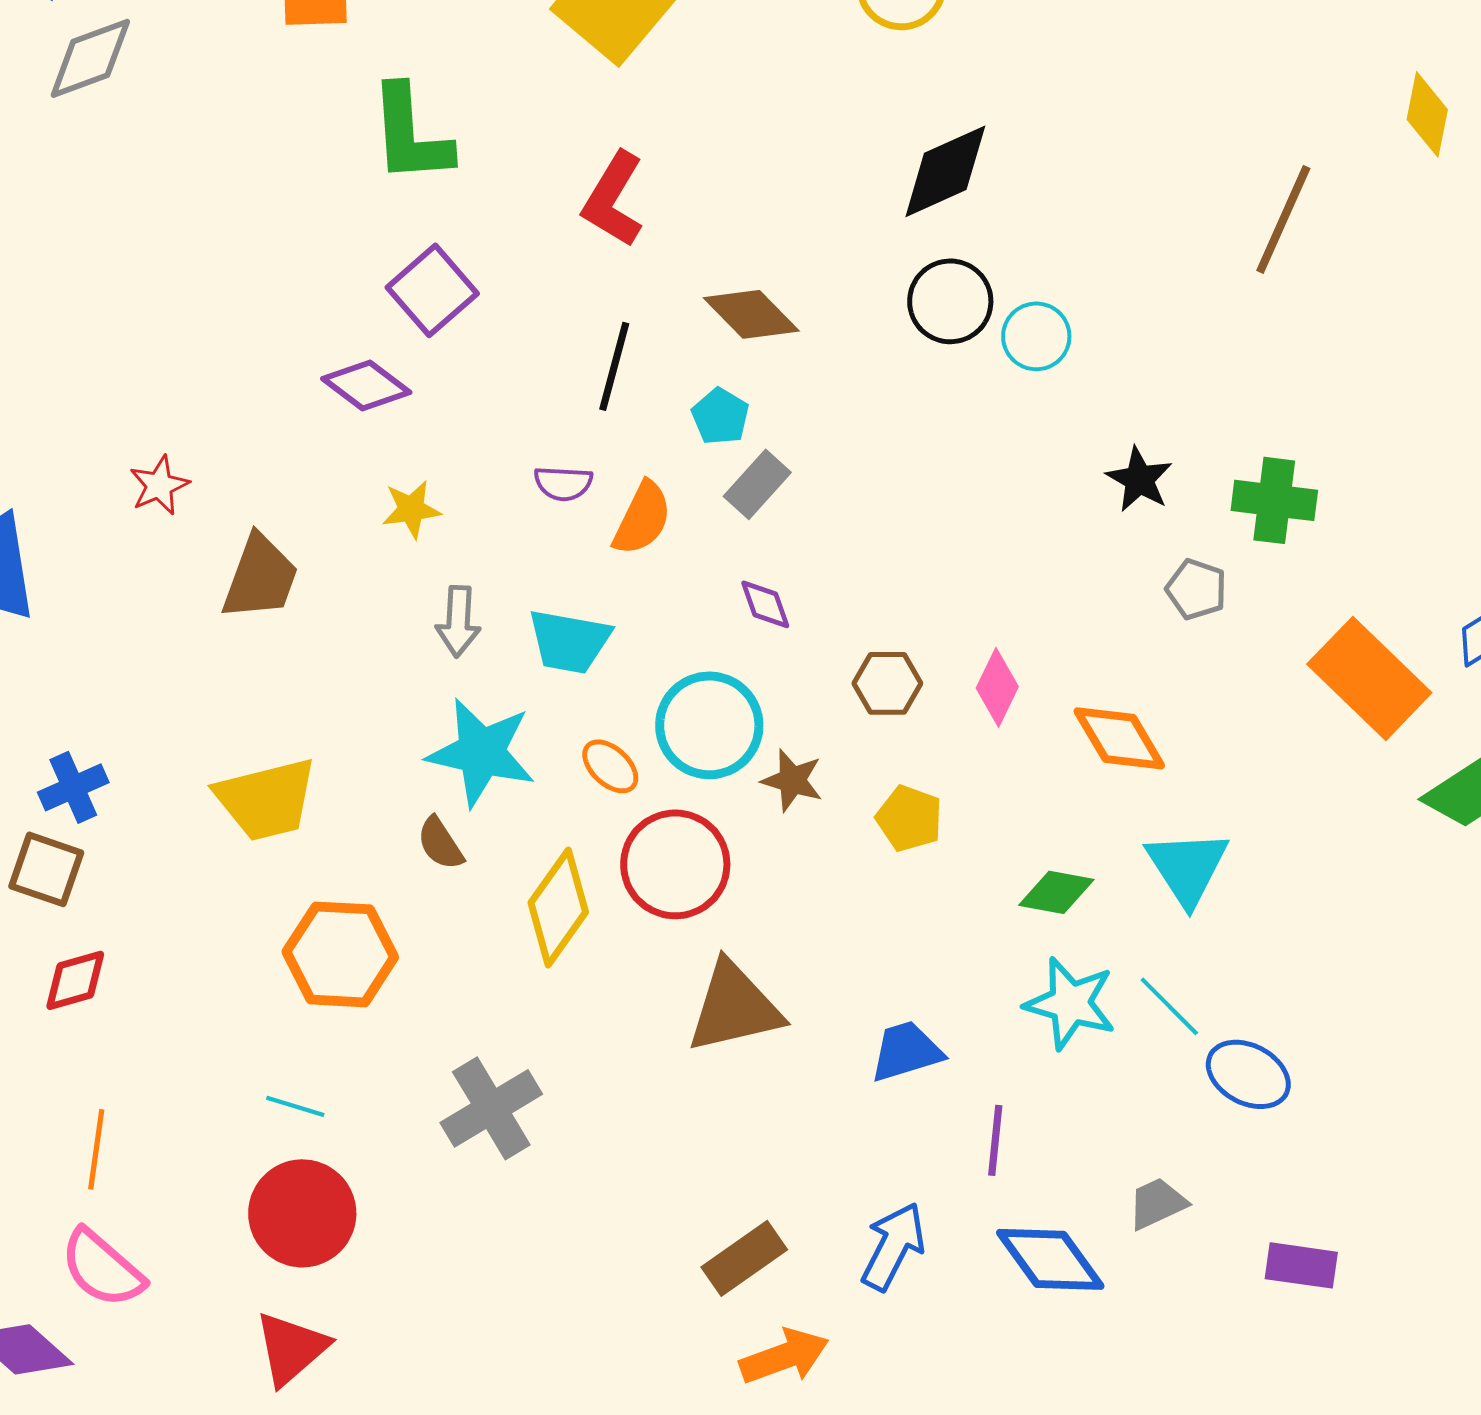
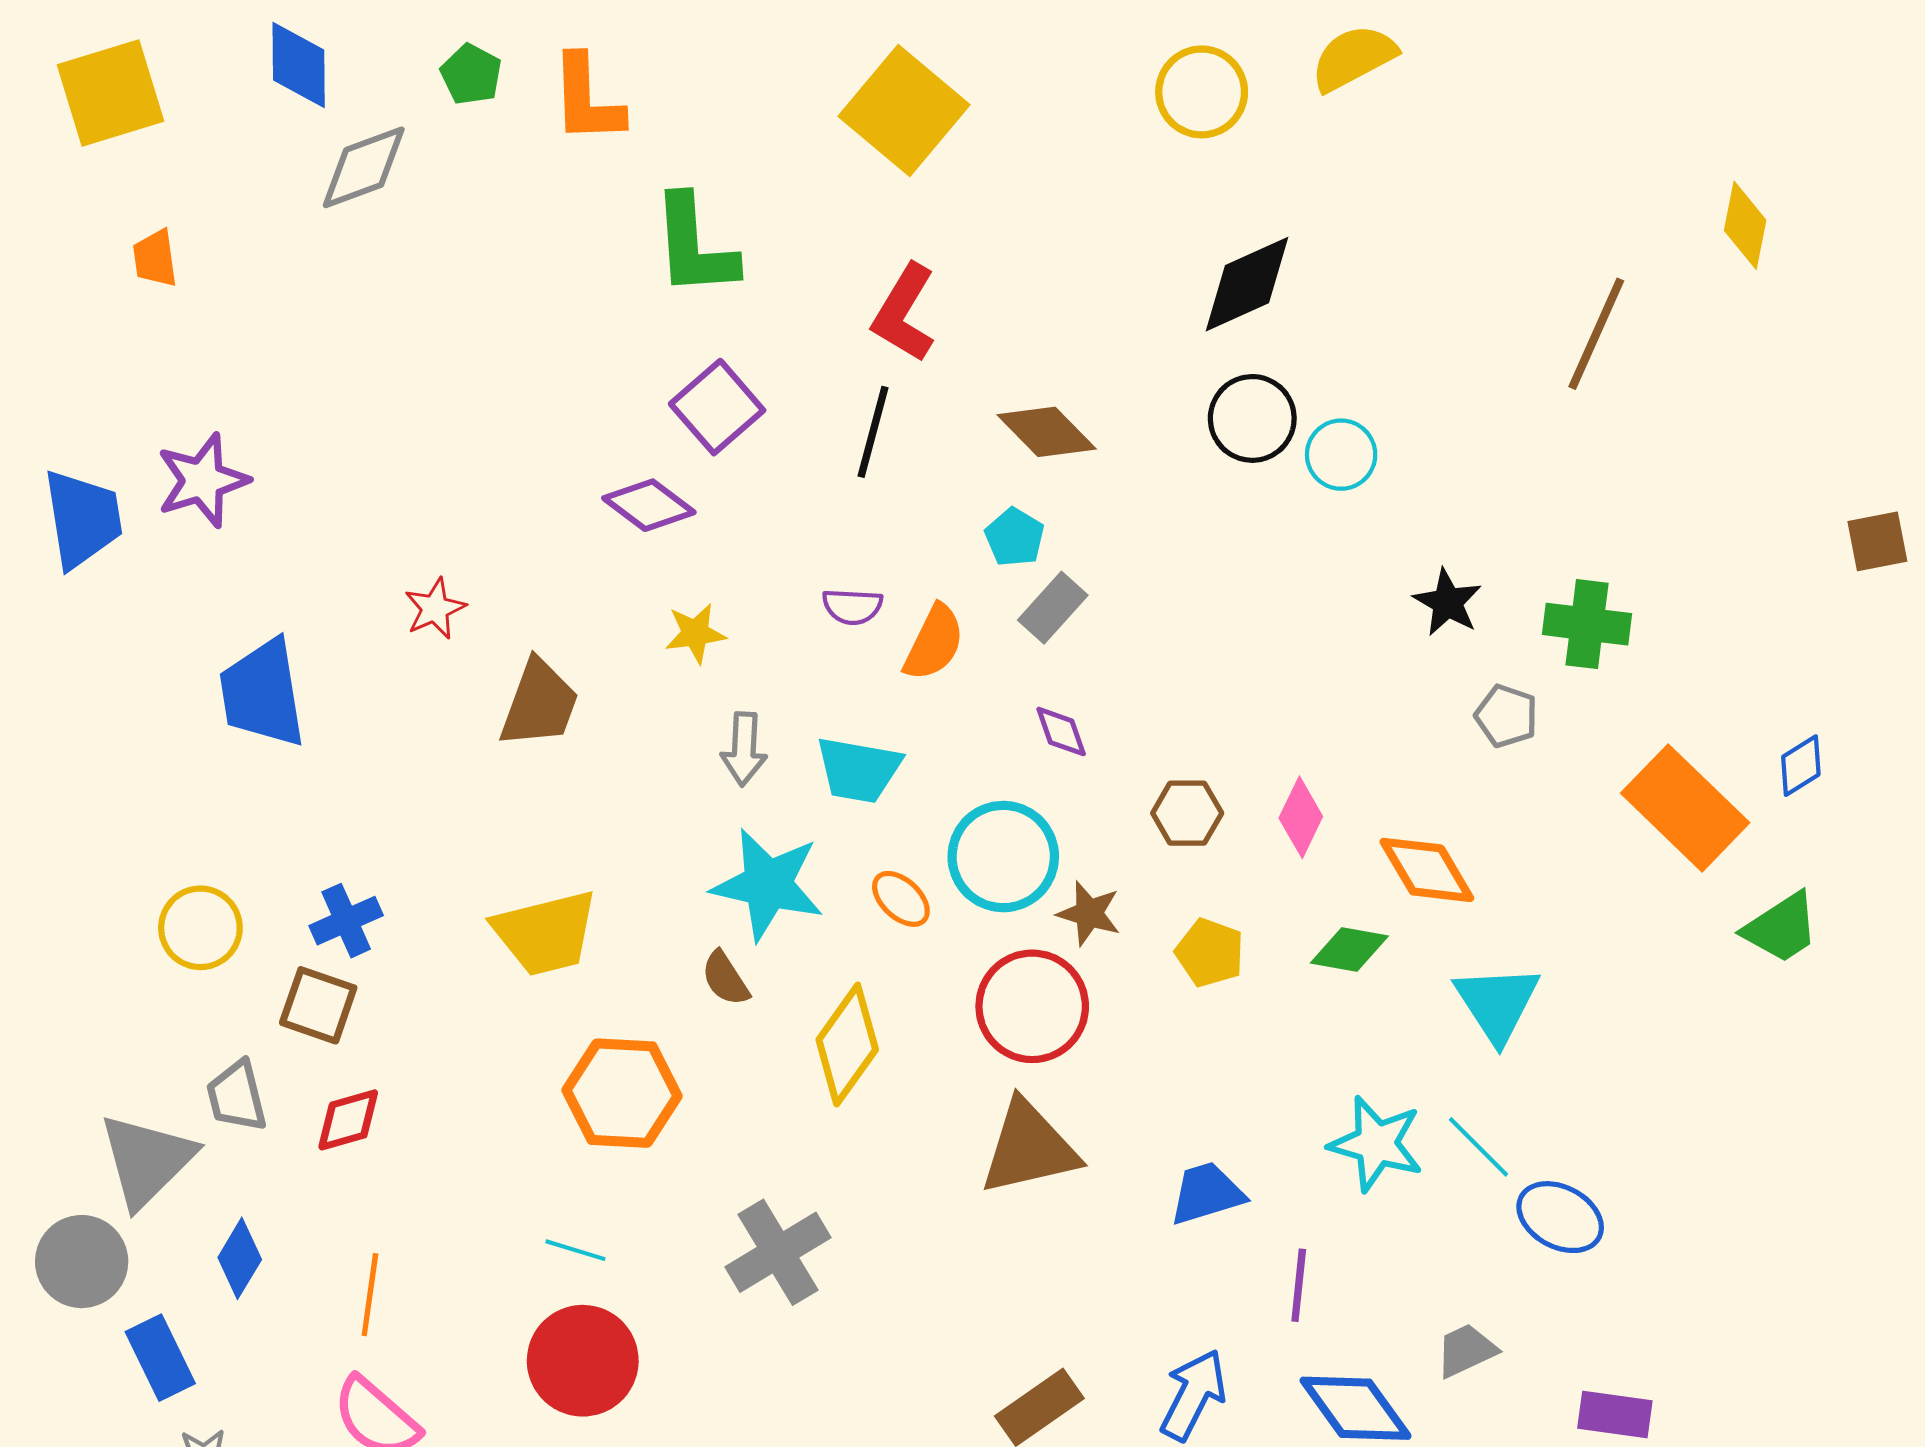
black line: (614, 366) -> (873, 432), moved
red circle: (675, 864) -> (1032, 1006), moved
green diamond: (1056, 892) -> (1349, 950), moved

